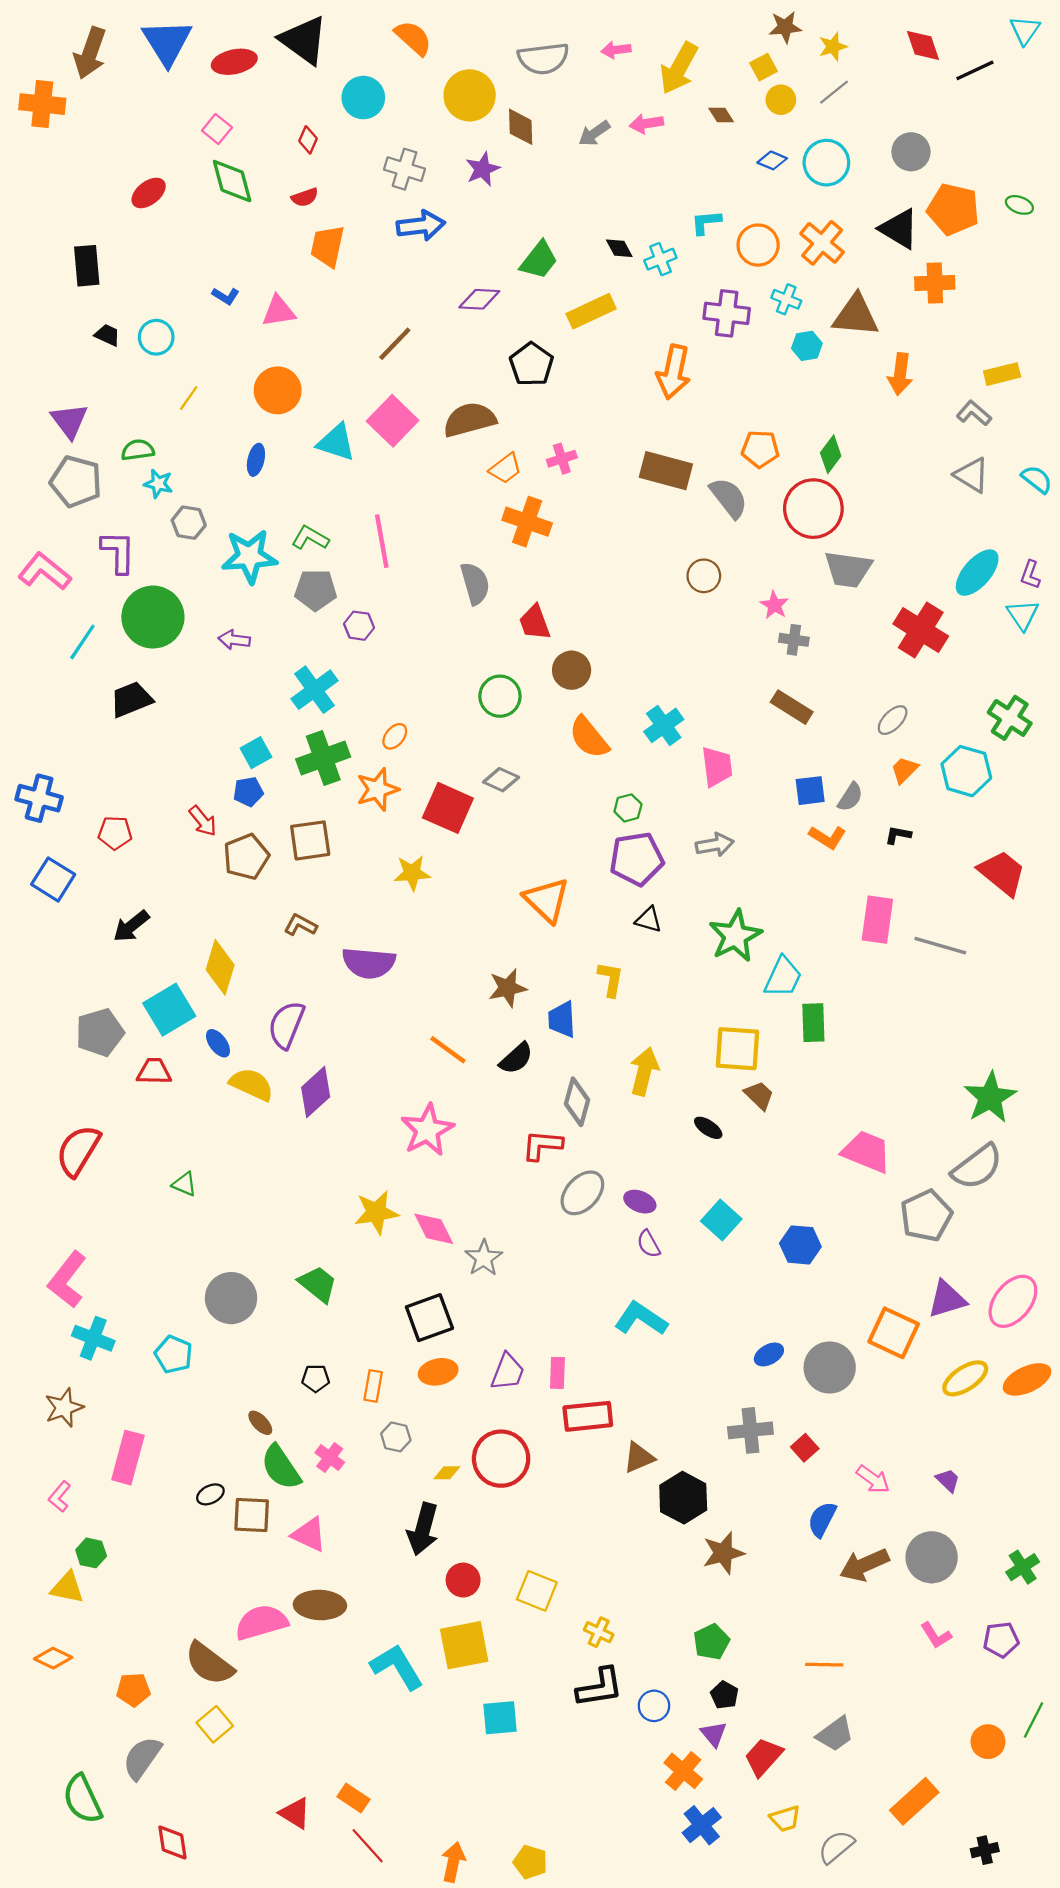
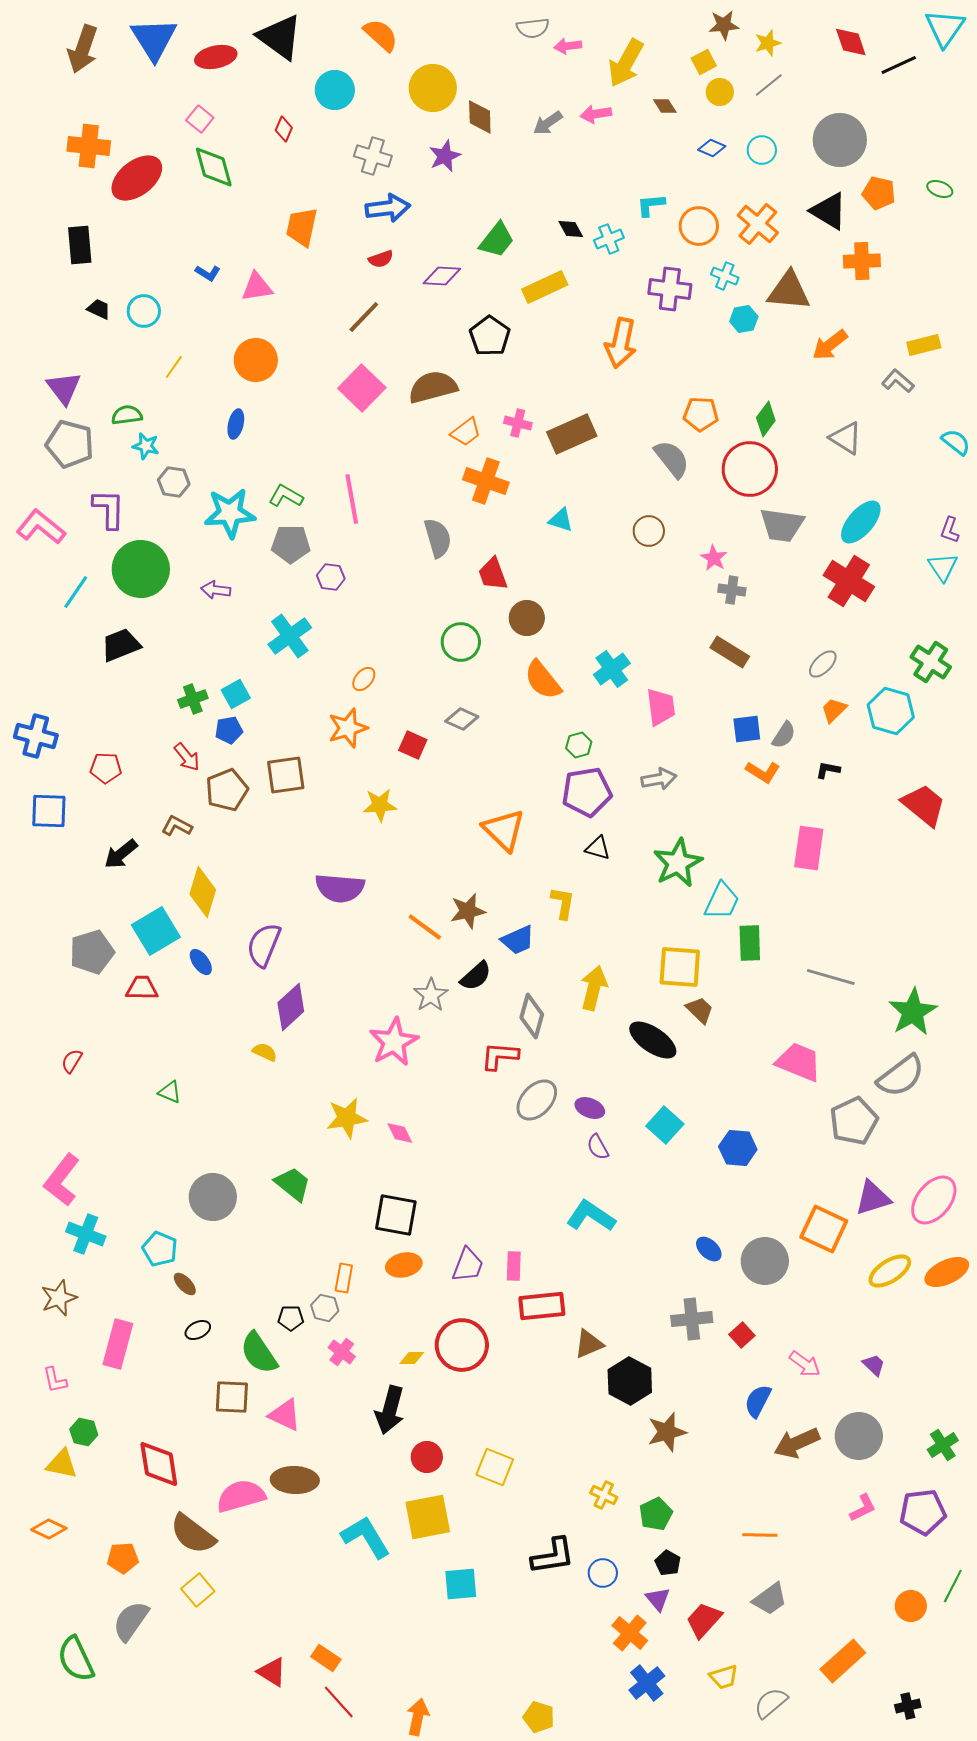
cyan triangle: (1025, 30) -> (945, 28), size x1.4
gray semicircle: (543, 59) -> (533, 28), moved, size x0.7
orange cross: (42, 104) -> (89, 146), moved
gray circle: (911, 152) -> (840, 140), size x1.5
cyan circle: (826, 163) -> (762, 150), size x0.7
red ellipse: (149, 193) -> (137, 178), size x1.6
red semicircle: (305, 197) -> (381, 259), moved
orange pentagon: (953, 209) -> (879, 193), size x0.7
orange arrow: (900, 374) -> (830, 345), turned 45
cyan triangle: (336, 442) -> (561, 520), moved, size x0.7
pink cross: (562, 459) -> (518, 423), turned 32
brown rectangle: (666, 471) -> (572, 434), moved, turned -39
gray triangle: (972, 475) -> (846, 438), moved
cyan ellipse: (977, 573) -> (861, 522), moved
green cross: (323, 758) -> (193, 699), moved, size x0.6
red square: (448, 808) -> (413, 745), size x0.6
blue square: (53, 879) -> (49, 811), turned -30
brown L-shape: (300, 925) -> (177, 826), moved
gray line: (940, 946) -> (831, 977), moved
blue trapezoid: (562, 1019) -> (518, 940), turned -111
orange line: (448, 1050) -> (425, 927), moved
yellow semicircle: (252, 1084) -> (265, 1052), moved, size x0.6
black ellipse: (708, 1128) -> (653, 1040), size x1.8
red semicircle: (78, 1151) -> (72, 1061), size x0.5
pink diamond: (434, 1229) -> (400, 1133), size x0.7
gray star: (484, 1258) -> (431, 995), moved
black square: (429, 1318) -> (396, 1215), turned 30
blue ellipse: (769, 1354) -> (709, 1249), turned 72
black pentagon: (316, 1378) -> (291, 1318), moved
brown ellipse: (260, 1423) -> (185, 1284), moved
gray hexagon: (396, 1437) -> (325, 1308), moved
pink cross: (330, 1458) -> (342, 1352), moved
black ellipse: (210, 1494) -> (198, 1330), moved
pink L-shape: (60, 1497) -> (55, 1380), turned -52
yellow cross: (599, 1632) -> (604, 1495), moved
pink L-shape: (936, 1635) -> (863, 1508), turned -84
purple pentagon: (1001, 1640) -> (923, 1512), size x1.4
red diamond: (172, 1843) -> (159, 1464), moved, size x1.4
yellow pentagon: (530, 1862) -> (539, 1717), moved

